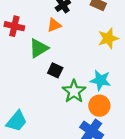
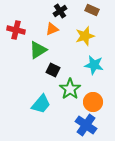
yellow star: (108, 38) -> (85, 36), moved
cyan star: (100, 80) -> (94, 65), moved
cyan trapezoid: (17, 121) -> (41, 104), moved

